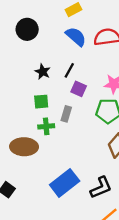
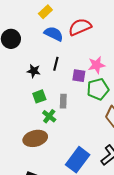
purple square: (79, 89) -> (79, 76), moved
green cross: (46, 126) -> (49, 116), turned -32

